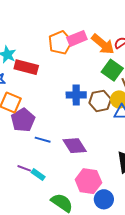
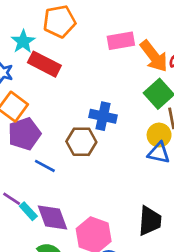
orange pentagon: (60, 43) -> (59, 21), moved
brown hexagon: (100, 101) -> (81, 142), moved
purple diamond: (75, 146) -> (52, 218), moved

